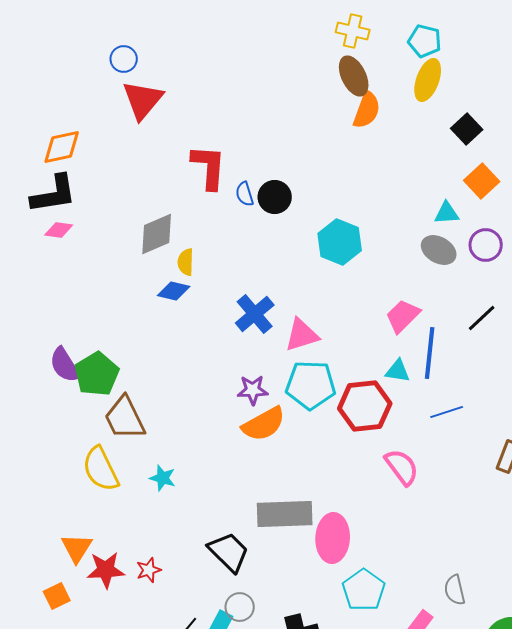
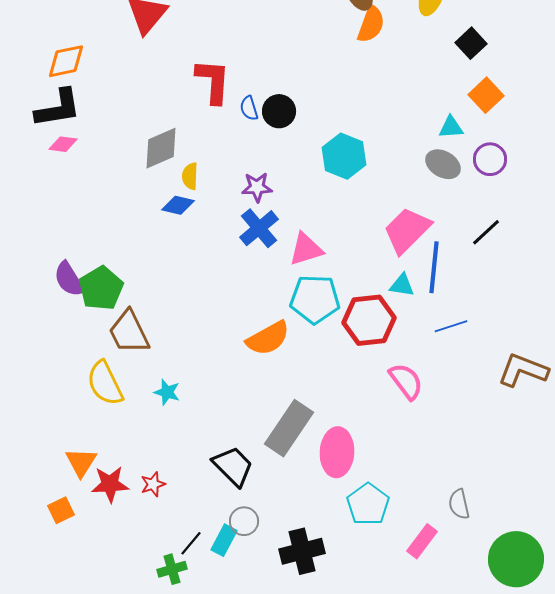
pink trapezoid: (403, 316) -> (407, 230), size x1.4
purple star: (253, 390) -> (257, 187), moved
gray rectangle: (285, 514) -> (289, 428), turned -54

